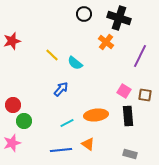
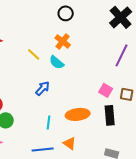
black cross: (119, 18) -> (121, 17), moved, turned 30
orange cross: (106, 42) -> (63, 41), moved
cyan line: (67, 123) -> (49, 122), turned -56

